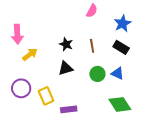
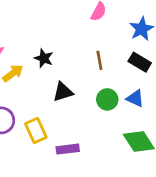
black star: (66, 44) -> (44, 58), moved

